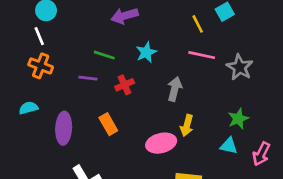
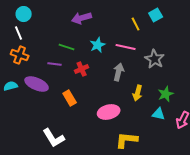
pink line: (202, 55) -> (126, 47), moved
gray star: (240, 67) -> (155, 59), moved
yellow arrow: (187, 125) -> (138, 93), moved
purple ellipse: (64, 128) -> (37, 84), moved, turned -70

